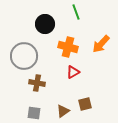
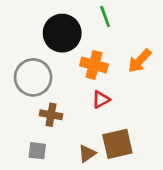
black circle: (45, 24) -> (62, 33), size x1.4
brown square: (85, 104) -> (117, 144), size x1.6
gray square: (34, 113) -> (37, 151), moved

